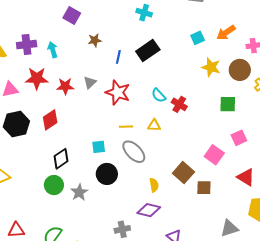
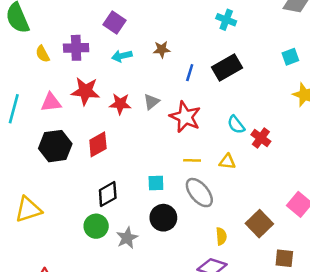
purple square: (72, 15) -> (115, 23), moved
cyan arrow: (53, 50) -> (122, 56), moved, turned -91
brown square: (204, 188) -> (284, 258), moved

